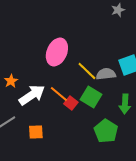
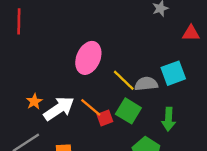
orange star: (11, 81) -> (34, 102), moved
red square: (71, 103) -> (105, 118), turned 32

